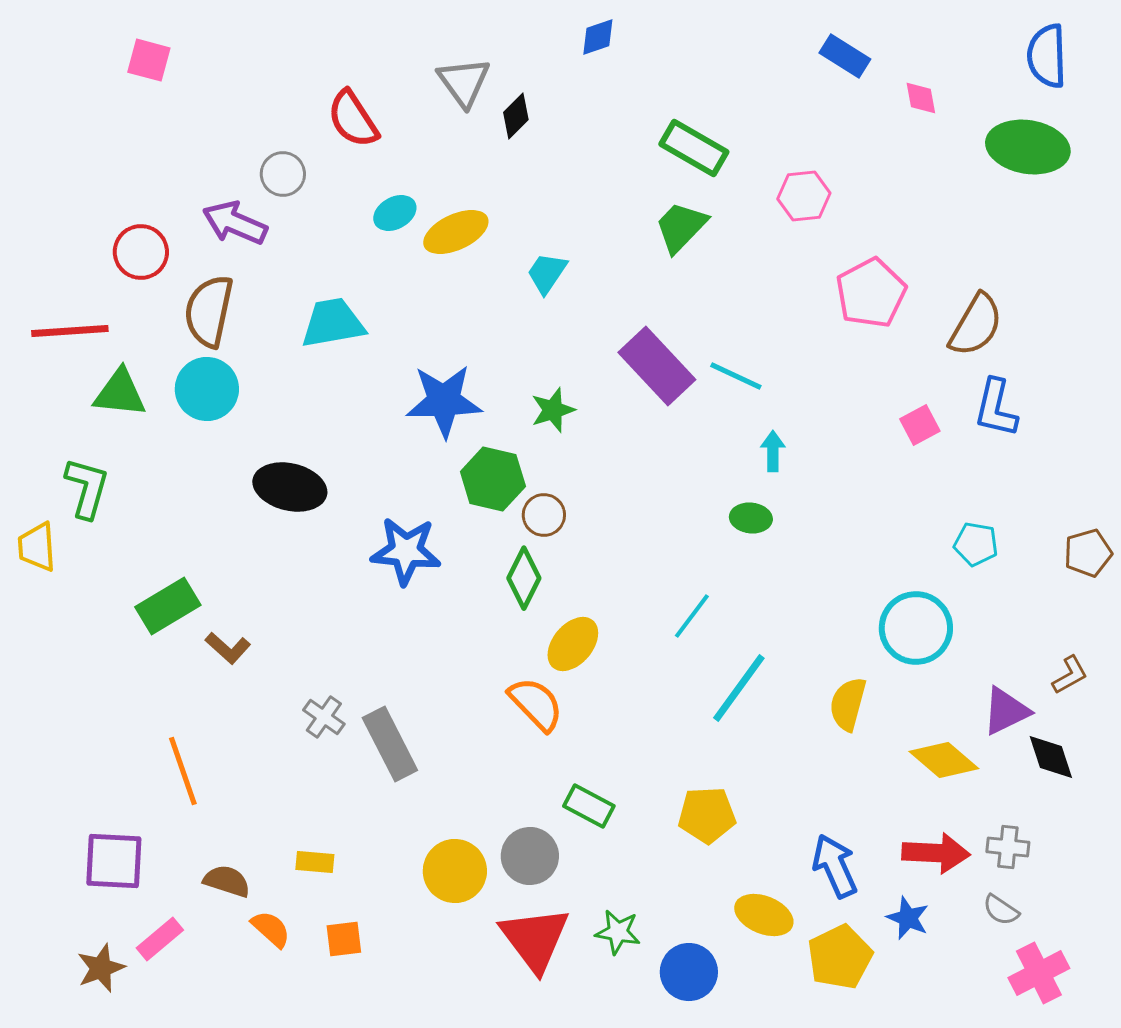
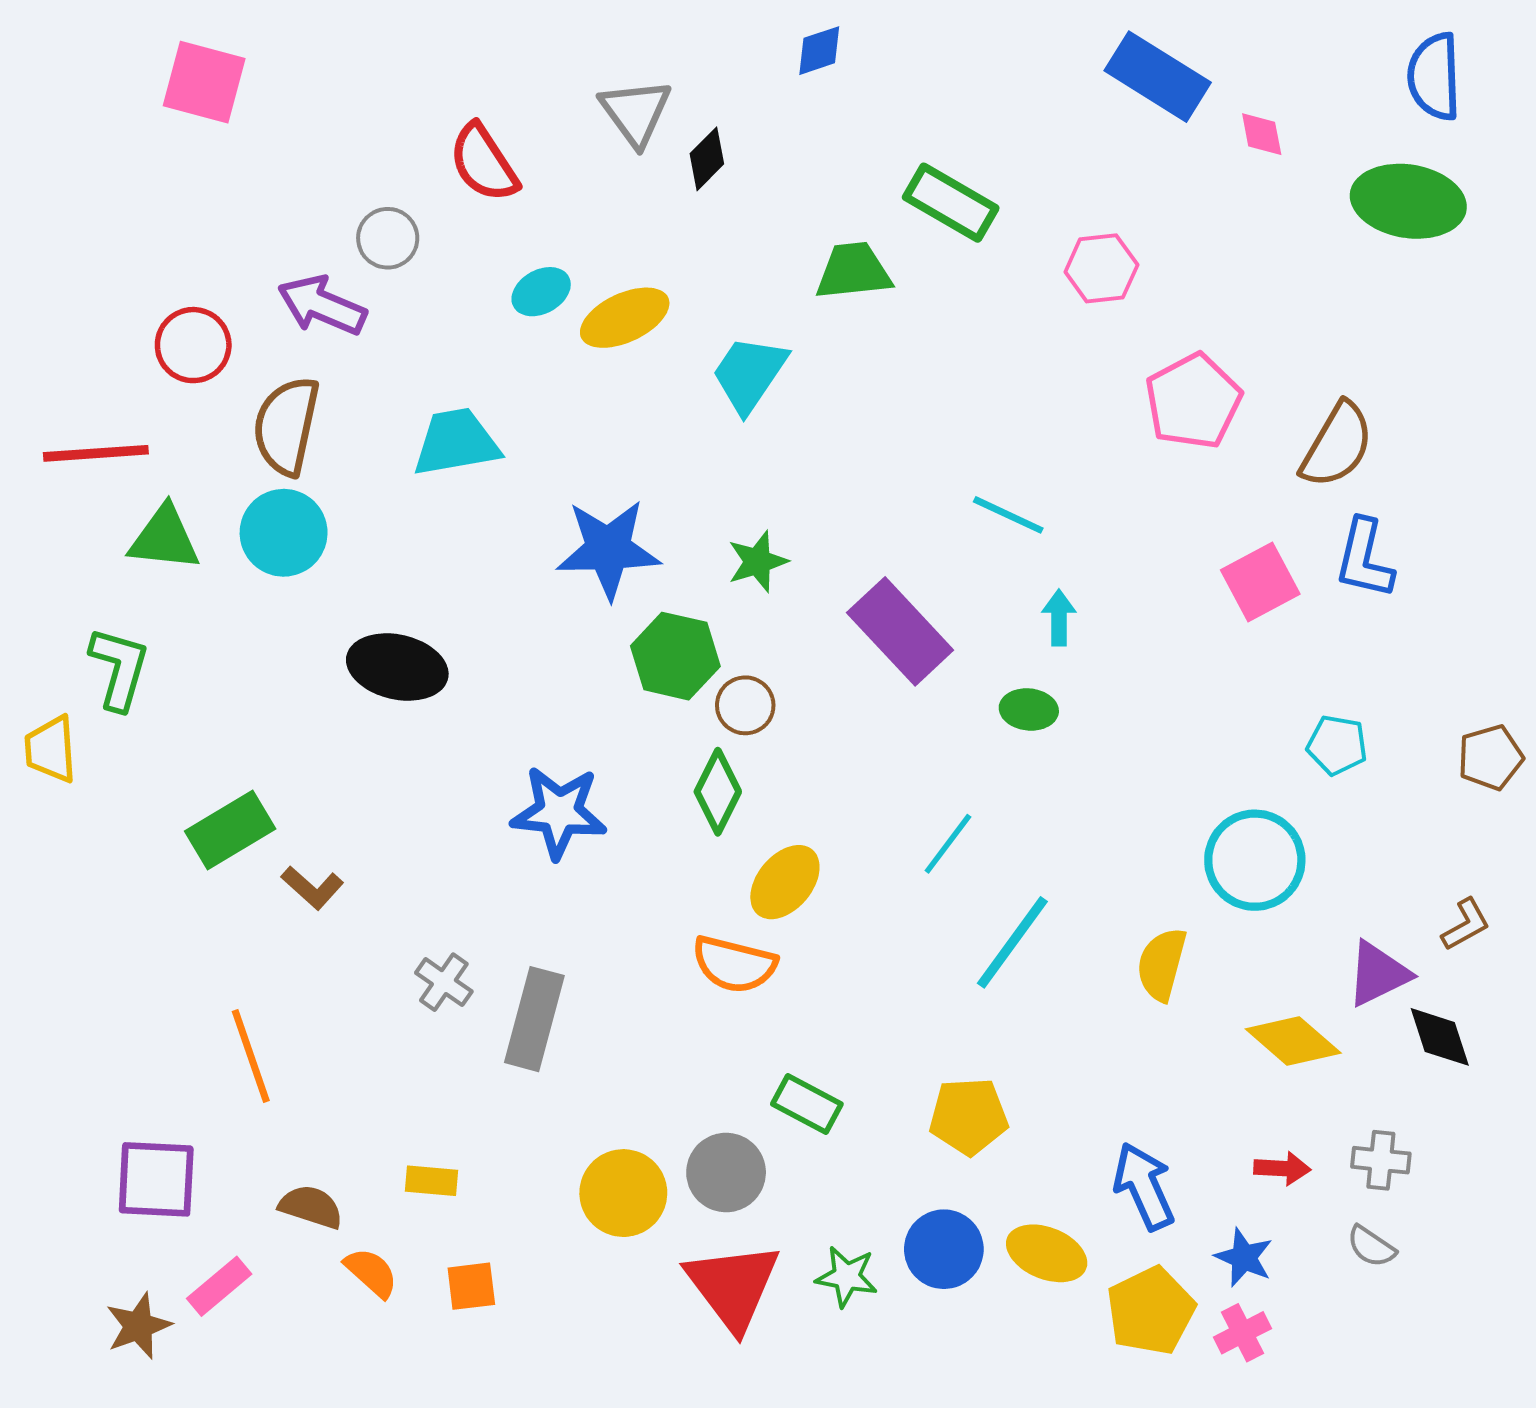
blue rectangle: (845, 56) -> (1158, 77), size x1.5
pink square: (149, 60) -> (204, 82), size x1.4
green trapezoid: (681, 227) -> (853, 271), moved, turned 40
cyan trapezoid: (547, 273) -> (749, 374), size x1.4
purple rectangle: (657, 366) -> (900, 631), moved
pink square: (920, 425) -> (1260, 582), size x1.4
blue star: (406, 551) -> (559, 812), moved
orange semicircle: (536, 704) -> (734, 964), turned 148
gray rectangle: (390, 744) -> (534, 1019), turned 42
red arrow: (936, 853) -> (1282, 1168), size x0.6
blue circle: (689, 972) -> (944, 1249), moved
pink cross: (1039, 973) -> (1243, 1333), moved, size x0.7

